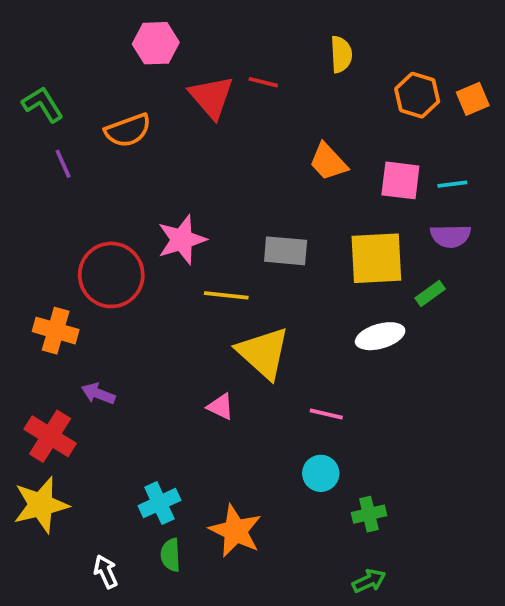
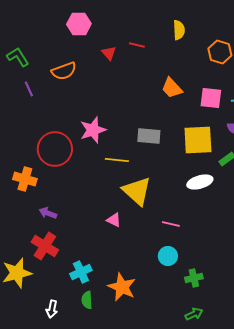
red triangle: (211, 97) -> (109, 53), size x0.6
red cross: (50, 436) -> (45, 246), moved
white arrow: (106, 572) -> (52, 309), turned -144

